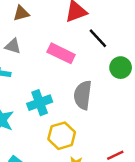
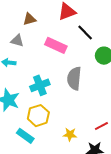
brown triangle: (21, 13) -> (29, 19), moved
yellow hexagon: (62, 136) -> (38, 116), moved

